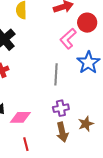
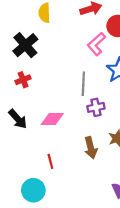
purple cross: (61, 108) -> (96, 107), moved
pink diamond: (20, 117) -> (52, 119), moved

